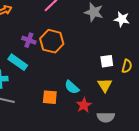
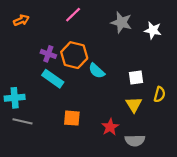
cyan rectangle: (18, 62) -> (53, 79), moved
yellow semicircle: (127, 66) -> (160, 94), moved
cyan semicircle: (72, 87) -> (97, 71), moved

